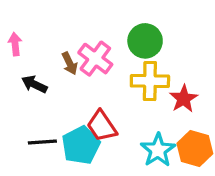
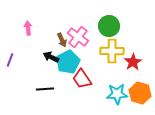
black arrow: (34, 84) -> (51, 57), moved
cyan pentagon: (81, 145) -> (68, 62), moved
cyan star: (158, 150) -> (117, 94), turned 30

